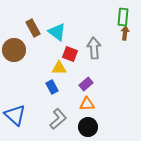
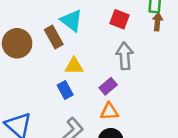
brown rectangle: (33, 28) -> (54, 37), moved
gray arrow: (94, 48) -> (125, 56), moved
red square: (70, 54) -> (120, 19), moved

